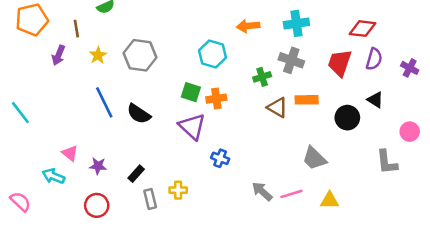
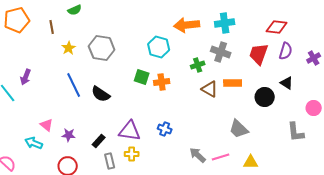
orange arrow: (248, 26) -> (187, 25), size x1.4
purple arrow: (59, 55) -> (26, 77), moved
purple cross: (410, 68) -> (314, 58), turned 32
purple triangle: (192, 127) -> (130, 131), moved, turned -35

